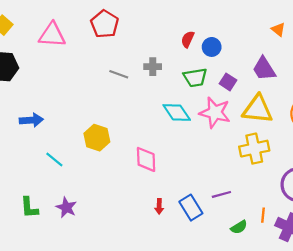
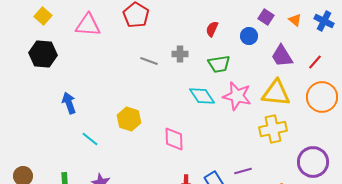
blue circle: (212, 47) -> (249, 36), moved
purple square: (228, 82) -> (266, 17), moved
blue arrow: (31, 120) -> (69, 103), turned -105

